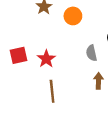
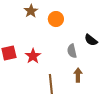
brown line: (52, 91) -> (51, 84), moved

